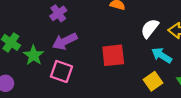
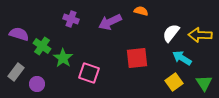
purple cross: (58, 13) -> (71, 19), moved, turned -35
purple arrow: (65, 41) -> (110, 22), moved

